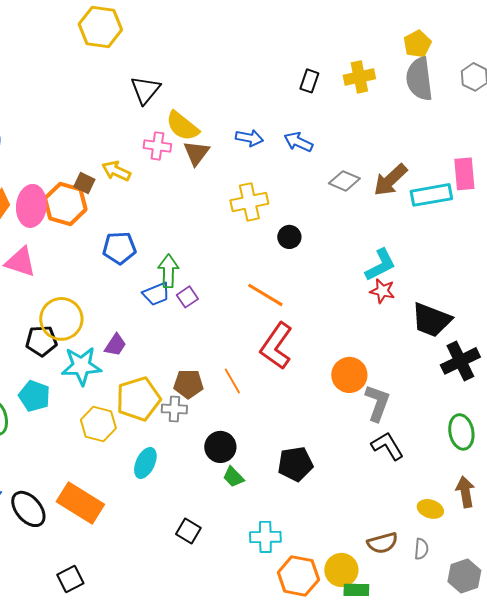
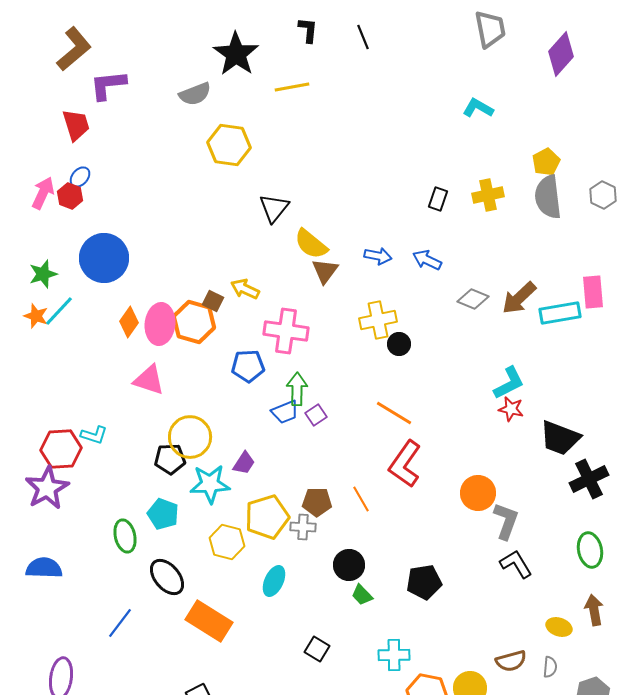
pink cross: (157, 146) -> (286, 331), moved, size x1.6
black circle: (289, 237) -> (399, 344), moved
black ellipse: (28, 509) -> (167, 577), moved

